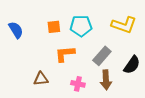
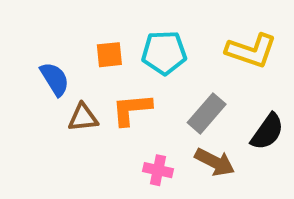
blue semicircle: (16, 30) -> (55, 79), moved
brown triangle: (41, 79) -> (83, 117), moved
brown arrow: (106, 80) -> (215, 162), turned -60

